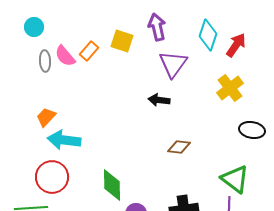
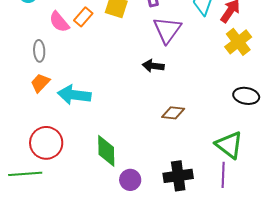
gray ellipse: (45, 61) -> (39, 51), moved
yellow cross: (230, 88) -> (238, 42), moved
cyan arrow: (64, 140) -> (74, 95), moved

